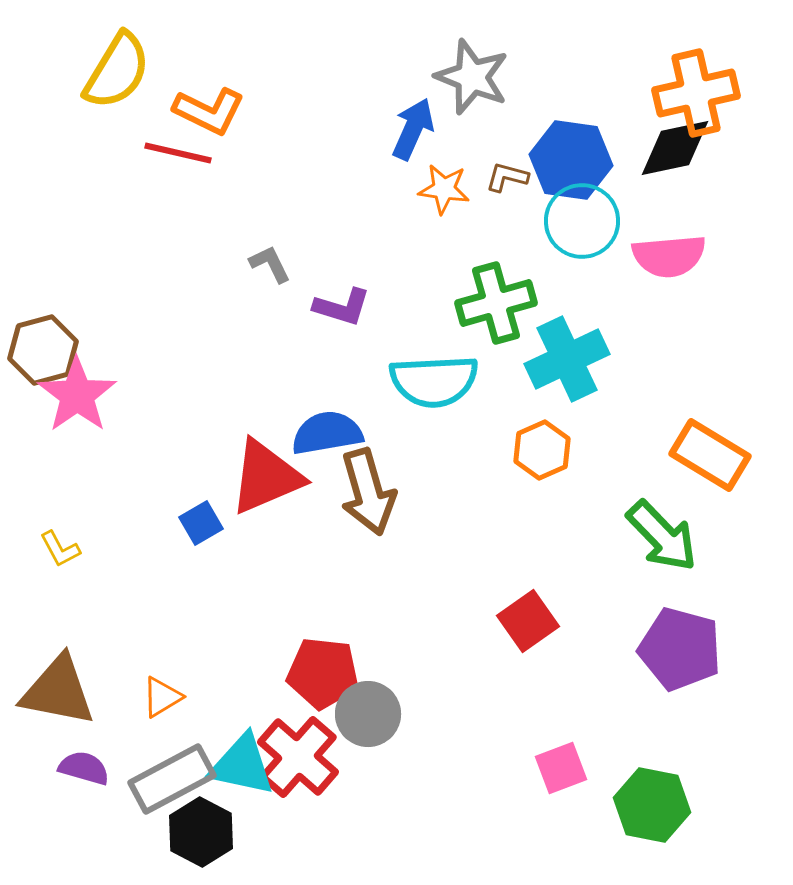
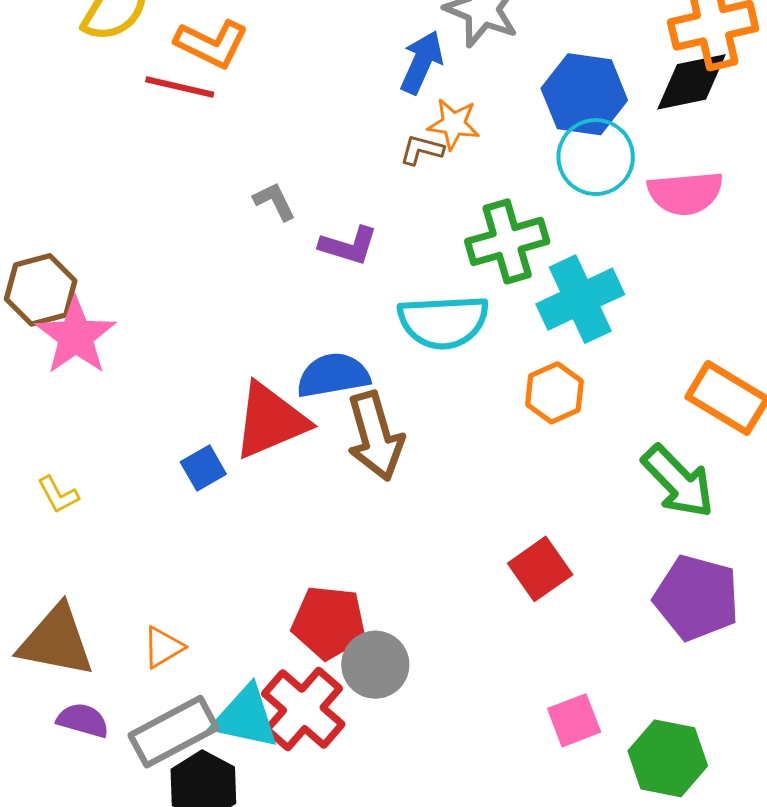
brown L-shape: (507, 177) -> (422, 150), moved

